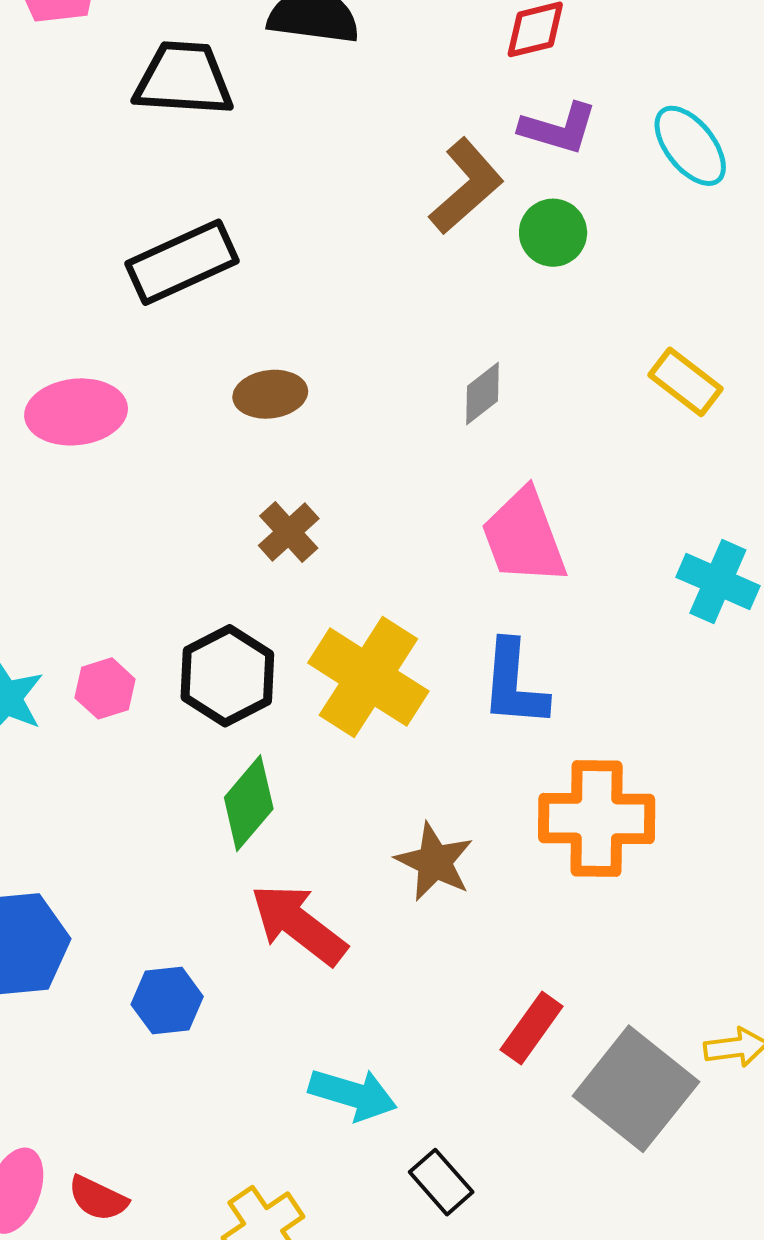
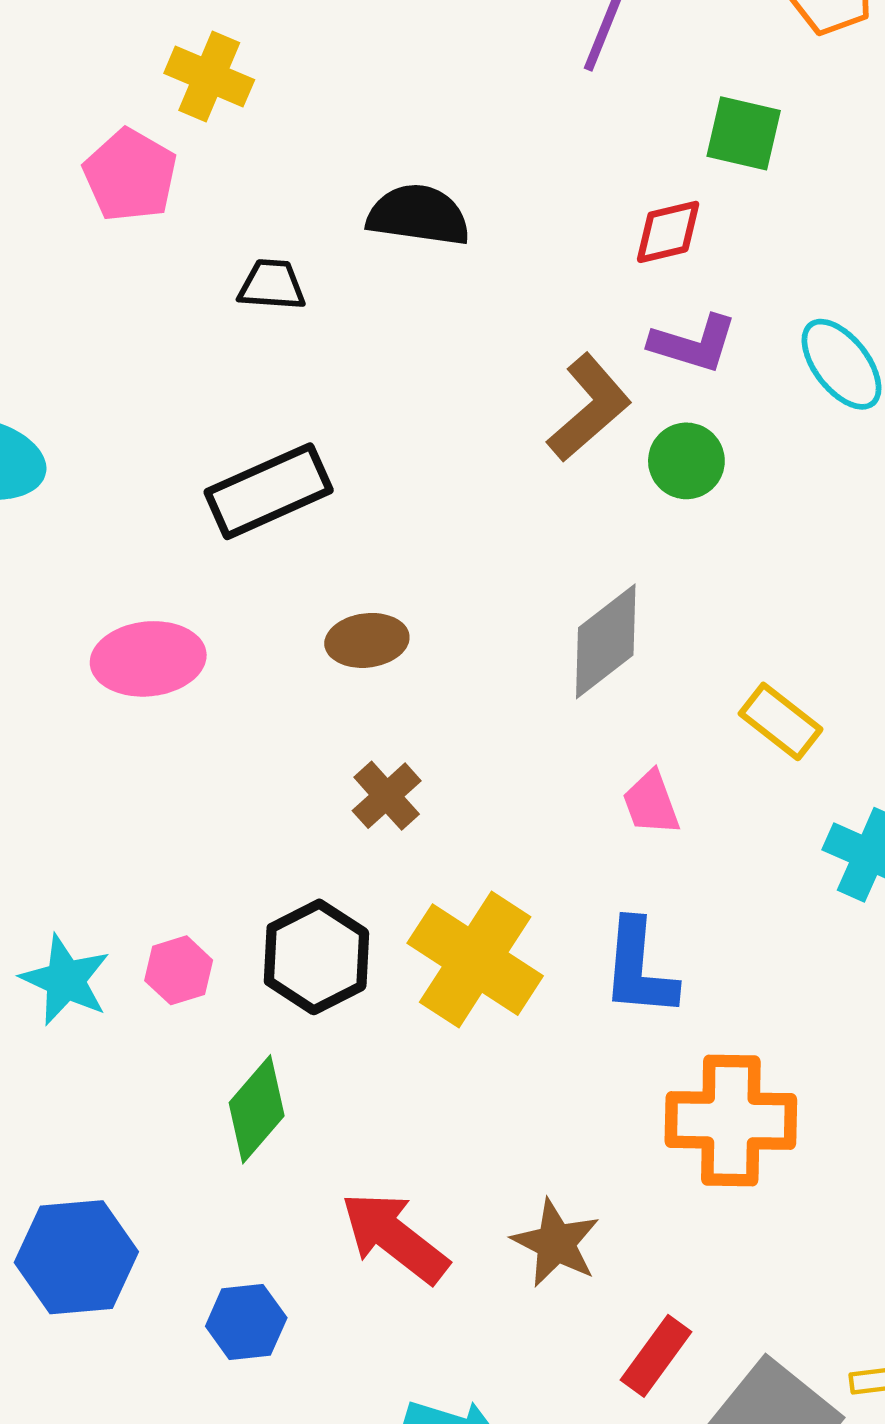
black trapezoid: (184, 79) -> (272, 285), size x0.6
yellow rectangle: (685, 382) -> (781, 721), moved
gray diamond: (483, 394) -> (606, 641), size x1.6
pink trapezoid: (524, 537) -> (651, 803), size x0.6
green diamond: (249, 803) -> (257, 1109), moved
brown star: (434, 862) -> (556, 1243), moved

